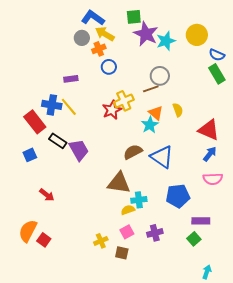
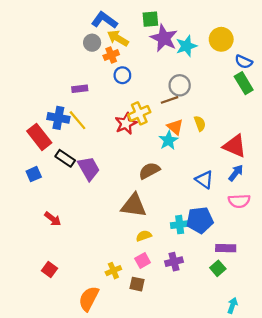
blue triangle: (162, 157) -> (204, 180), moved, size x0.7
cyan cross: (139, 200) -> (180, 225), moved
orange semicircle: (28, 231) -> (89, 299), moved

